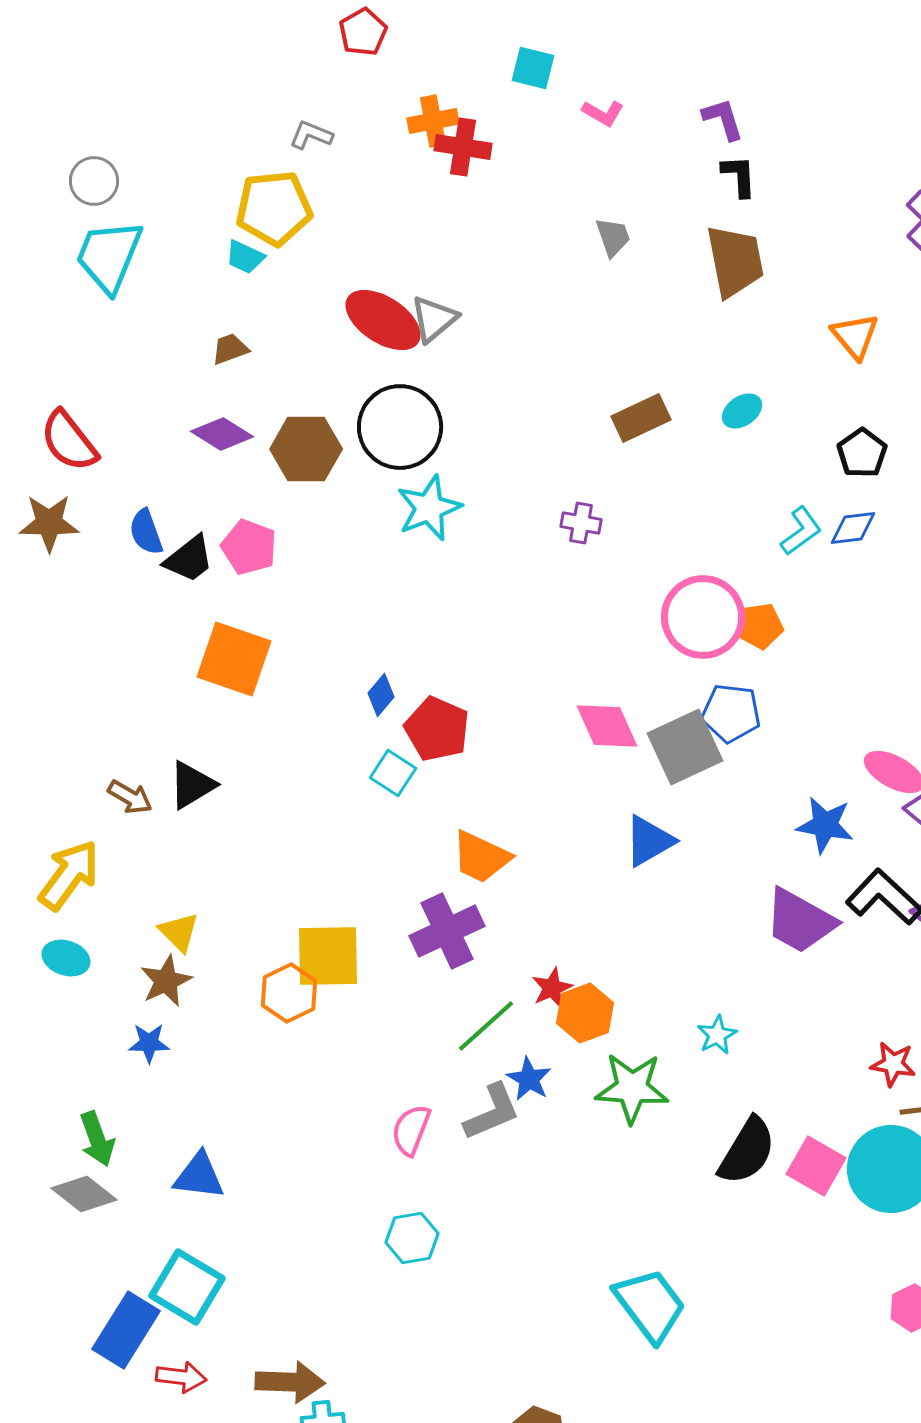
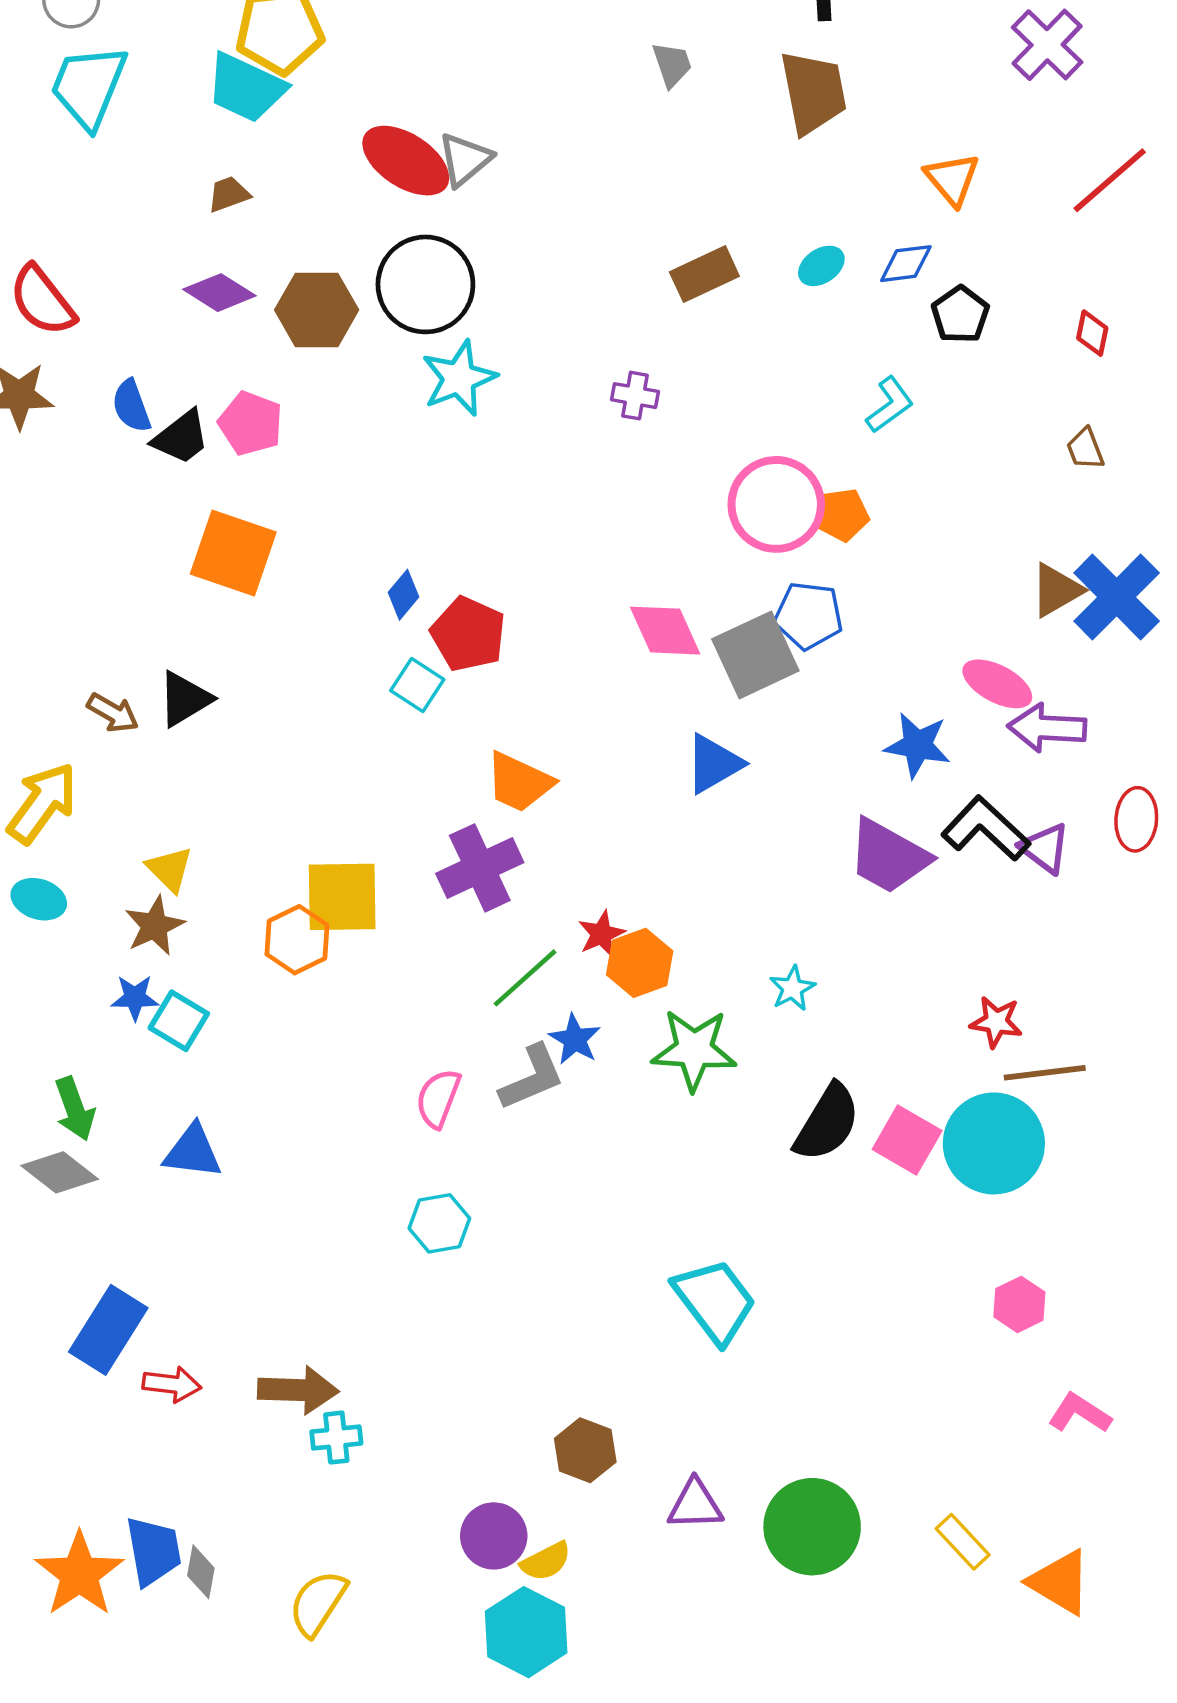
cyan trapezoid: (245, 257) -> (246, 88), size x1.8
blue diamond: (853, 528) -> (906, 264), moved
cyan square: (187, 1287) -> (179, 1021), moved, size x0.7

